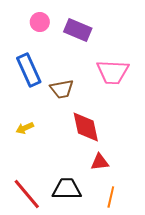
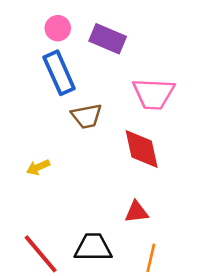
blue rectangle: (29, 70) -> (59, 73), moved
red diamond: (86, 127) -> (142, 149), moved

